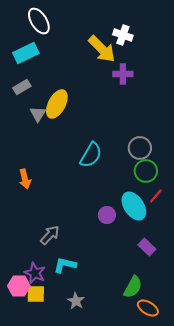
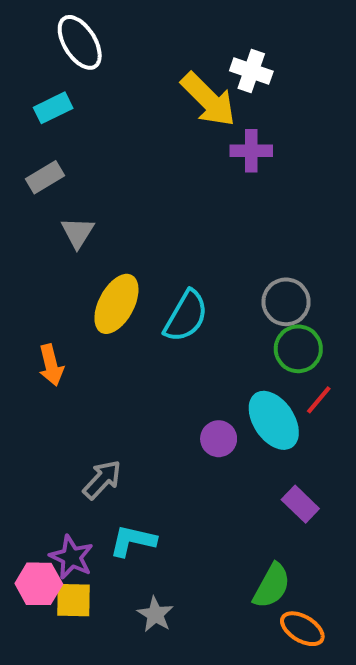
cyan rectangle: (26, 53) -> (53, 108), size x0.7
yellow ellipse: (57, 104) -> (116, 304), moved

